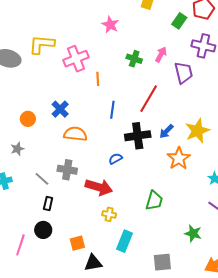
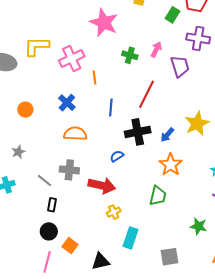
pink star: (110, 25) -> (104, 23), size x1.6
blue cross: (60, 109) -> (67, 103), moved
orange circle: (28, 119) -> (25, 110), moved
blue arrow: (166, 131) -> (167, 135), moved
orange star: (179, 158) -> (171, 165), moved
yellow cross: (109, 214) -> (114, 212), turned -32
orange square: (77, 243) -> (70, 246), moved, turned -35
pink line: (20, 245) -> (47, 262), moved

